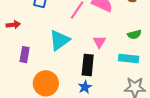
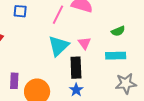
cyan triangle: (59, 40) -> (59, 46), moved
purple rectangle: (25, 55) -> (14, 81), moved

